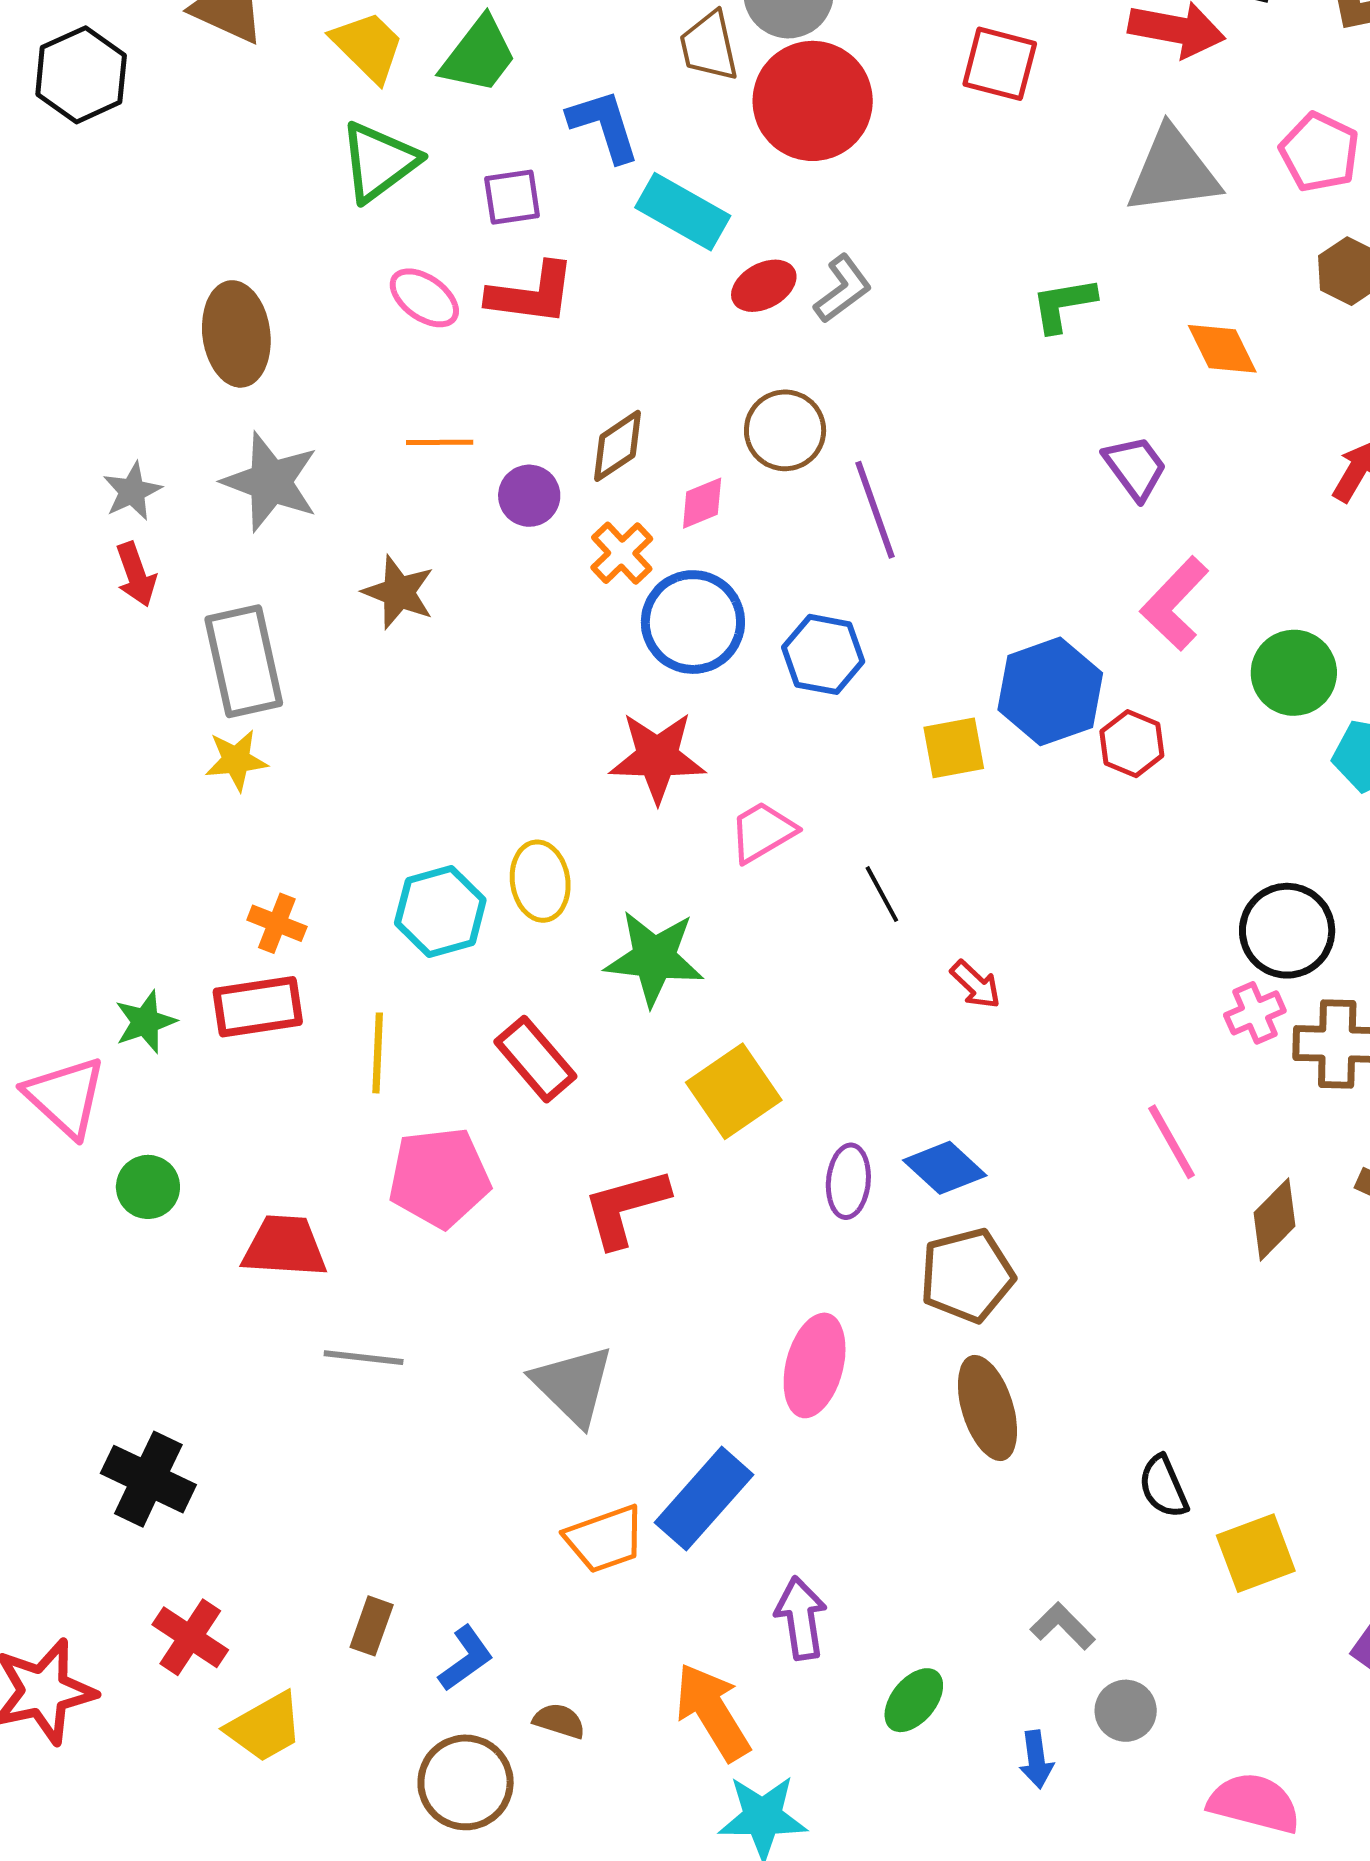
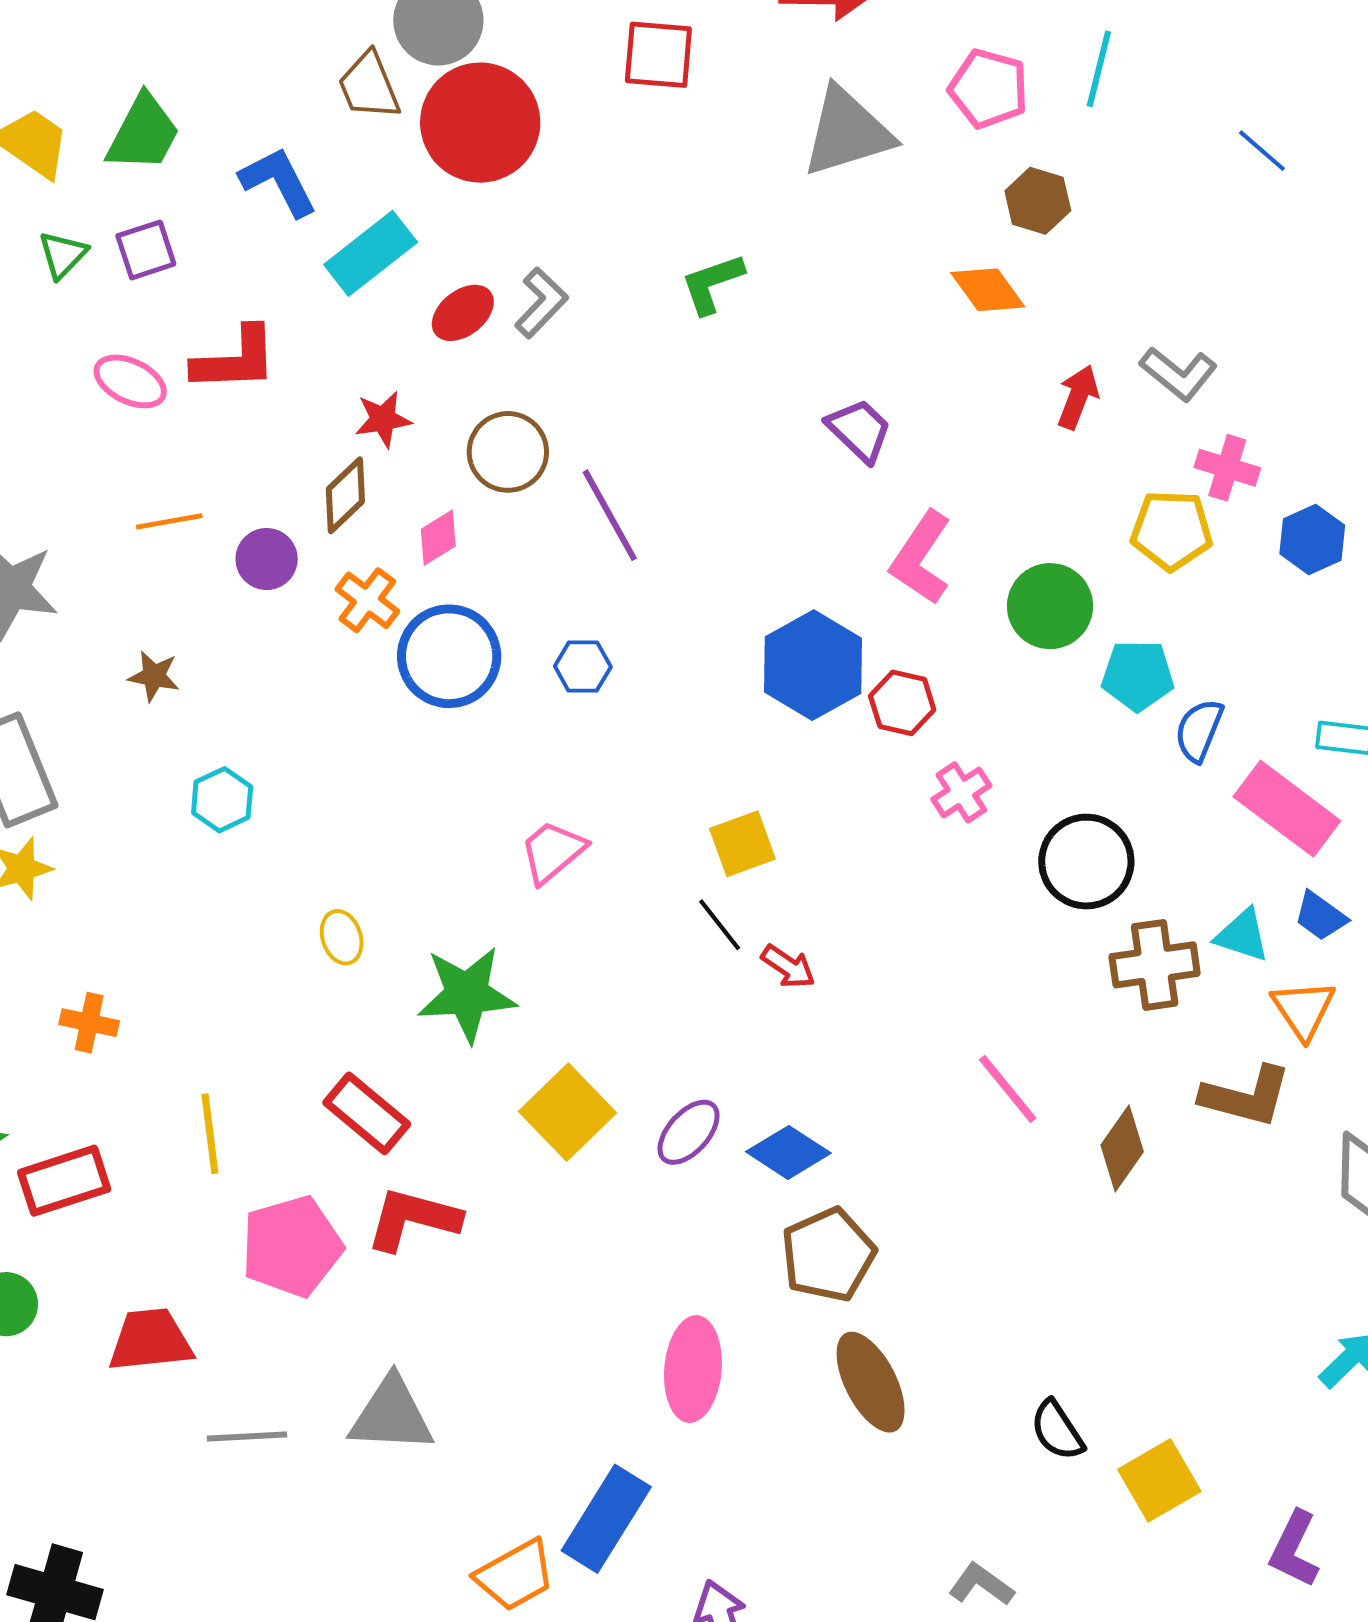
green triangle: (379, 162) -> (63, 255), size x0.6
purple square: (512, 197) -> (146, 250), moved
cyan rectangle: (683, 212) -> (371, 253), turned -58
green L-shape: (1063, 305) -> (712, 283), moved
orange diamond: (1222, 349) -> (988, 290), moved
brown star: (399, 592) -> (154, 676), size x0.7
blue hexagon: (823, 654) -> (583, 667), size x0.7
yellow square: (954, 748) -> (742, 844), moved
red star: (657, 757) -> (383, 419), moved, size x0.6
yellow ellipse: (540, 881) -> (342, 937), size x0.7
black line: (882, 894) -> (720, 925), moved
cyan hexagon: (440, 911) -> (222, 800), moved, size x0.7
red rectangle: (258, 1007) -> (64, 1181), moved
pink cross: (1255, 1013) -> (961, 792), moved
purple ellipse: (848, 1181) -> (689, 1132), moved, turned 46
red L-shape: (626, 1207) -> (413, 1219), moved, turned 40
gray triangle: (573, 1385) -> (391, 1415), moved, turned -32

